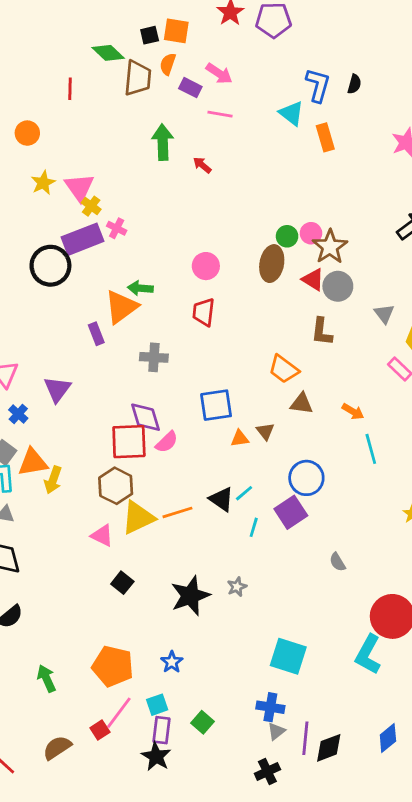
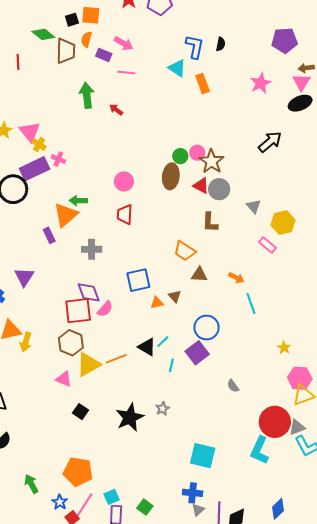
blue star: (172, 662) -> (60, 502), moved

